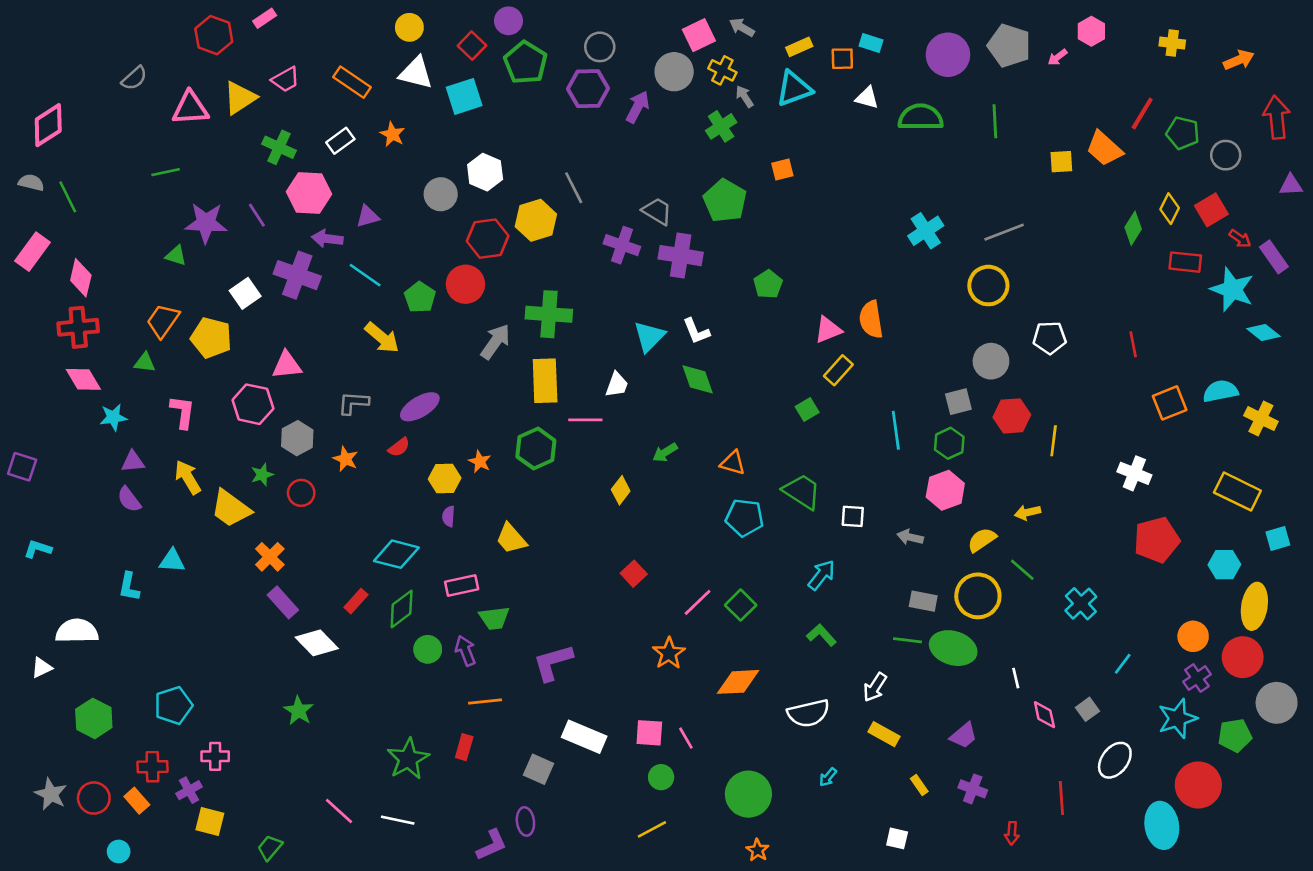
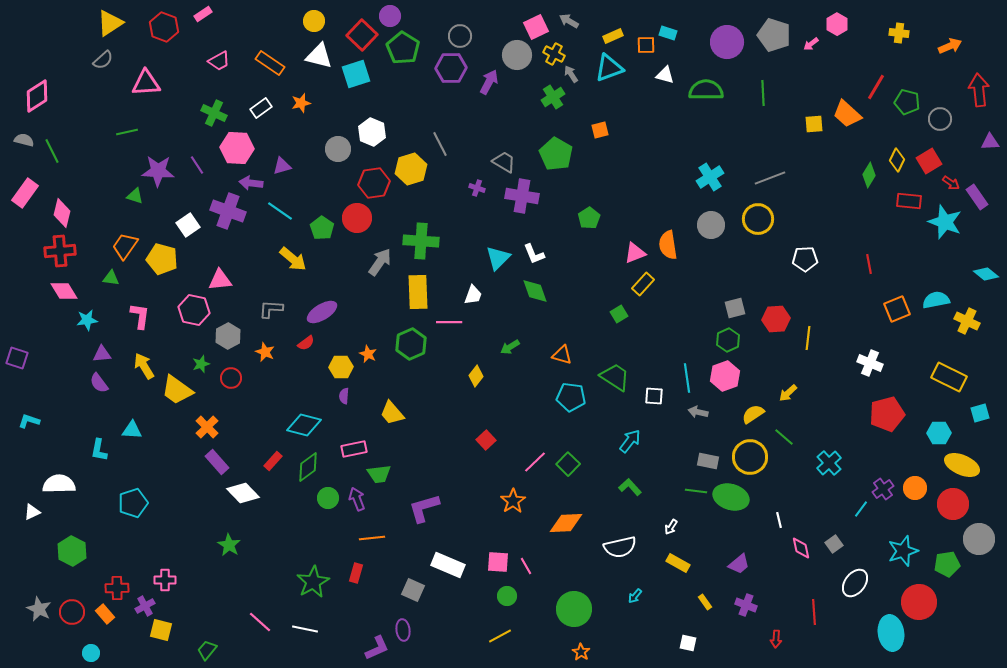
red square: (472, 46) -> (362, 35), size x1.4
yellow triangle: (240, 98) -> (110, 23), moved
orange star: (392, 134) -> (301, 103), turned 30
purple cross: (622, 245) -> (477, 188), size x0.6
cyan diamond: (1264, 332) -> (986, 274), moved
gray circle: (991, 361) -> (711, 225), moved
cyan line: (896, 430) -> (687, 378), moved
yellow arrow: (1027, 512) -> (788, 393), turned -30
yellow ellipse: (1254, 606) -> (962, 465), turned -76
purple cross: (1197, 678) -> (883, 489), moved
white arrow: (875, 687) -> (671, 527), size x0.7
cyan pentagon: (173, 705) -> (133, 503), moved

